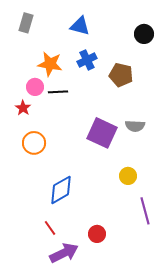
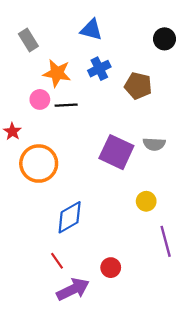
gray rectangle: (26, 23) -> (28, 40), moved, turned -48
red star: (23, 108) -> (12, 132), moved
orange circle: (34, 143) -> (39, 164), size x1.4

